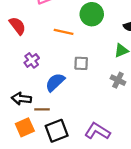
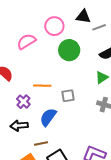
orange line: (64, 32) -> (42, 86), moved
black arrow: (21, 99) -> (19, 126), moved

